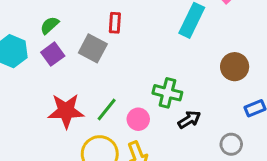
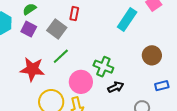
purple square: (53, 54) -> (29, 29), turned -35
green line: (107, 109) -> (61, 56), moved
pink circle: (138, 119) -> (81, 82), size x1.5

